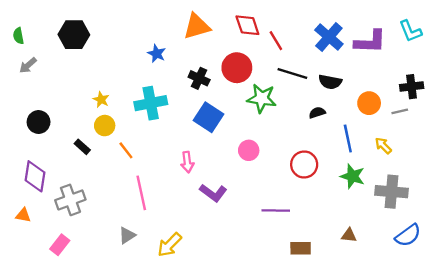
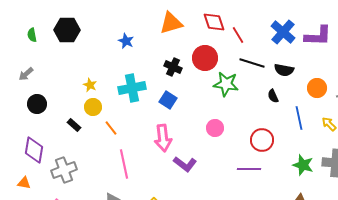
green semicircle: (18, 36) -> (32, 35), moved
blue star: (157, 54) -> (126, 41), moved
gray arrow: (28, 65) -> (26, 74), moved
black semicircle: (317, 113) -> (273, 96), turned -96
blue square: (209, 117) -> (168, 100), moved, size x0.7
pink arrow: (187, 162) -> (163, 138), size x1.5
green star: (353, 176) -> (303, 165), moved
purple line: (276, 211) -> (249, 169), moved

